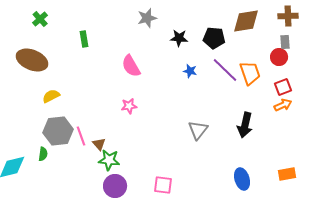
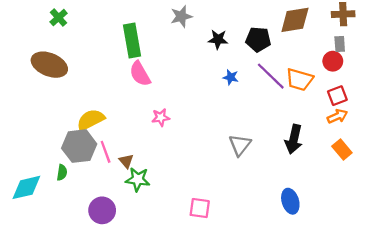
green rectangle: (84, 39) -> (132, 41), moved, size x1.8
pink semicircle: (131, 66) -> (140, 74), moved
orange trapezoid: (250, 73) -> (300, 80), turned 125
yellow semicircle: (51, 96) -> (91, 120), moved, size x1.4
orange rectangle: (287, 174) -> (342, 150), moved, turned 60
purple circle: (115, 186) -> (102, 210), moved

